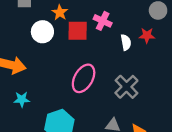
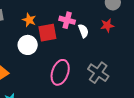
white circle: (42, 32) -> (28, 45), moved
white semicircle: (126, 42) -> (83, 31), moved

